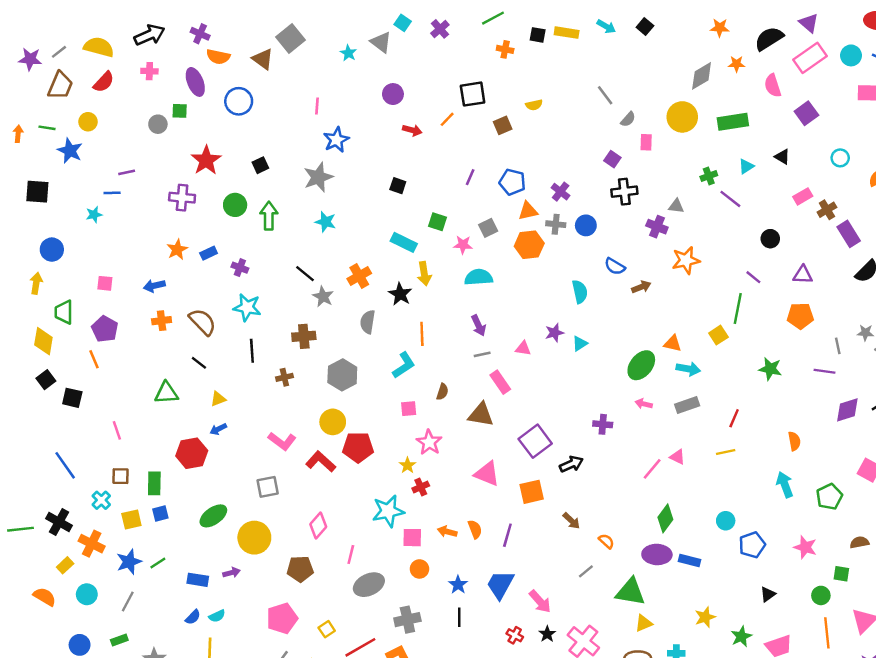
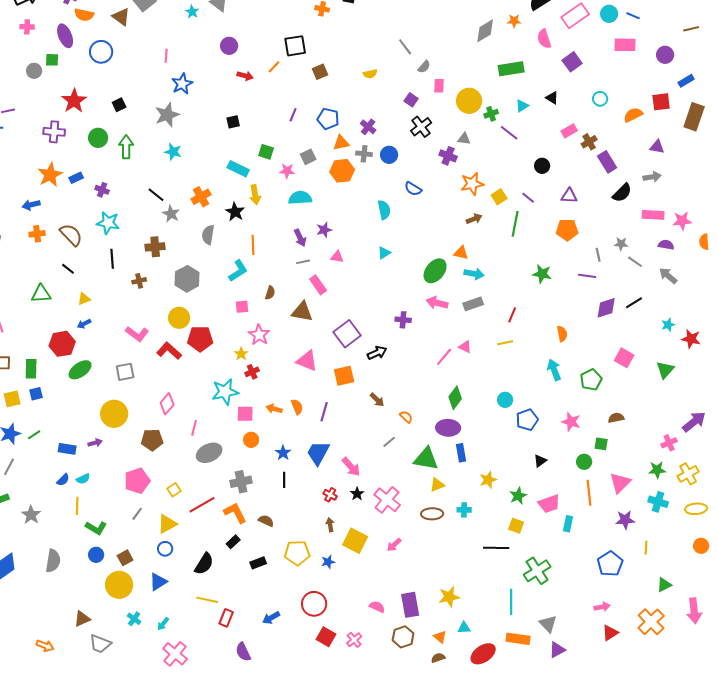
yellow semicircle: (534, 105) -> (370, 74), moved
yellow circle: (682, 117) -> (469, 101), moved
black square: (398, 186) -> (233, 122), turned -32
black cross: (624, 192) -> (421, 127), turned -30
orange star: (177, 250) -> (50, 175), size x1.4
brown arrow: (641, 287) -> (474, 219), moved
purple star: (554, 333) -> (324, 230), moved
yellow square: (718, 335) -> (499, 197), moved
pink arrow: (644, 404) -> (437, 303), size x1.5
green ellipse: (213, 516) -> (80, 370), moved
blue rectangle: (689, 561) -> (461, 453), moved, turned 66

